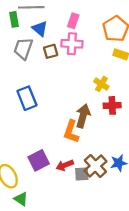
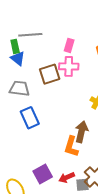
blue triangle: (40, 29) -> (18, 58), moved
gray trapezoid: (23, 49) -> (19, 89), moved, turned 80
brown square: (51, 51) -> (50, 74), size x1.5

